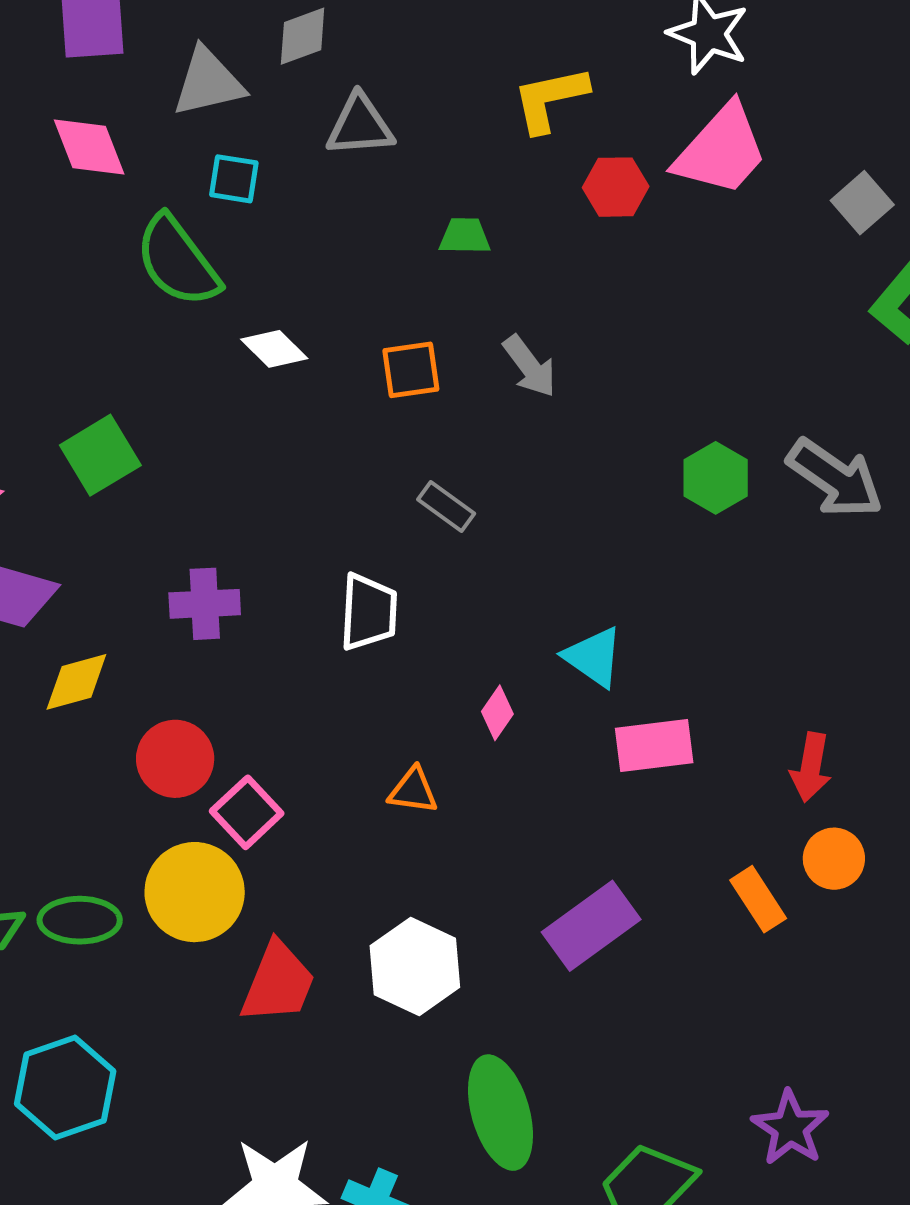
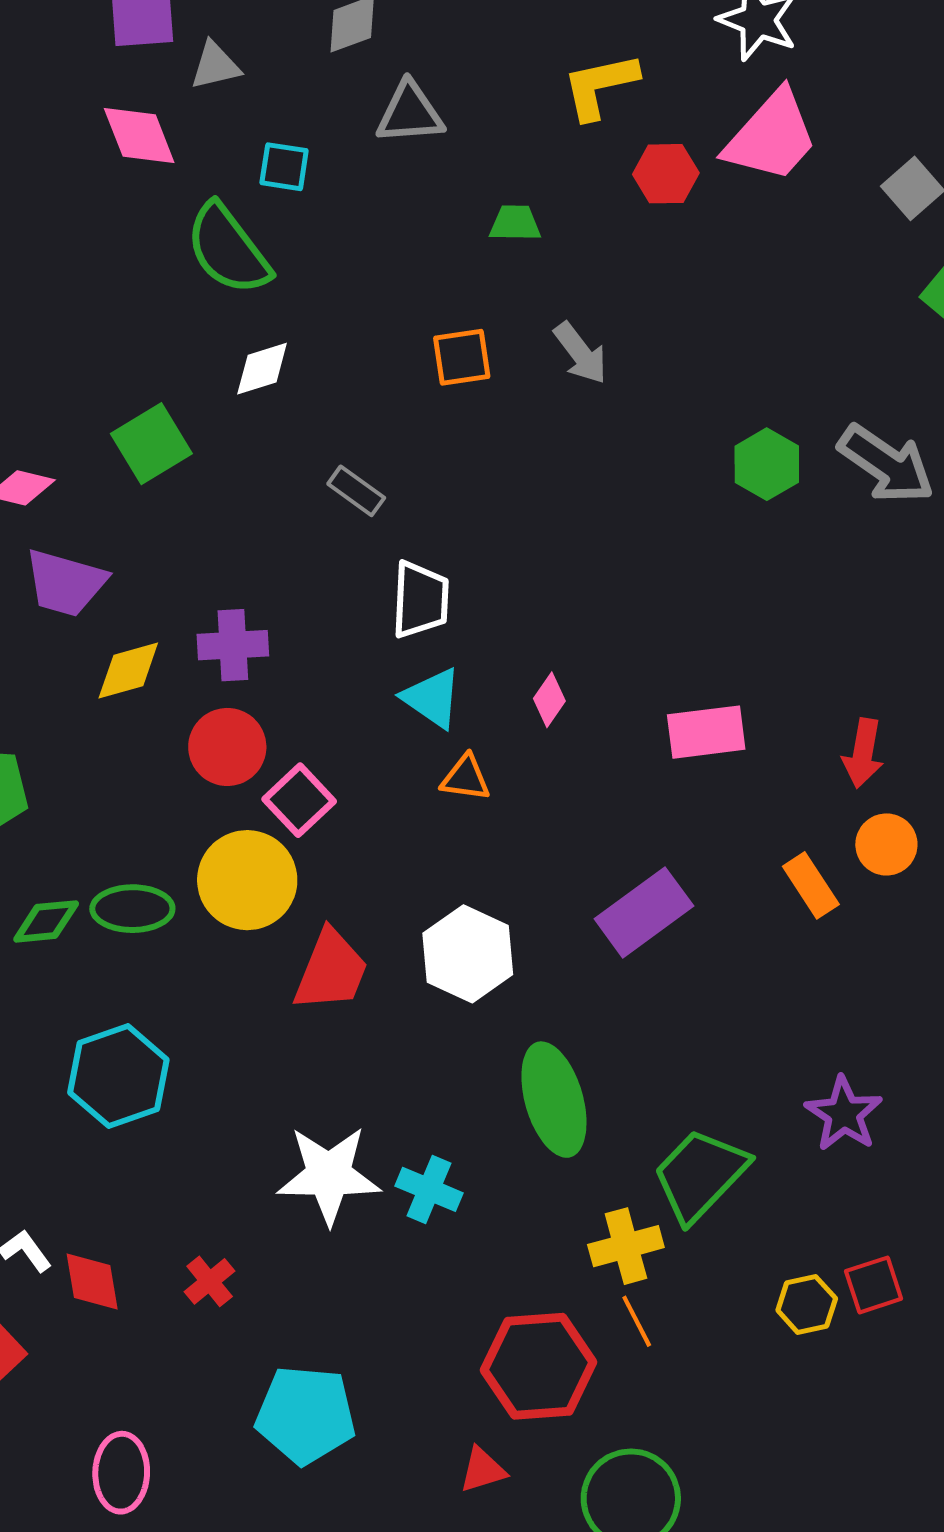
gray triangle: (208, 82) -> (215, 66), moved, size x0.7
white diamond: (274, 349) -> (262, 369), moved, turned -62
gray rectangle: (446, 507) -> (356, 491), moved
purple cross: (205, 604) -> (233, 645), moved
cyan triangle: (594, 657) -> (432, 698), moved

